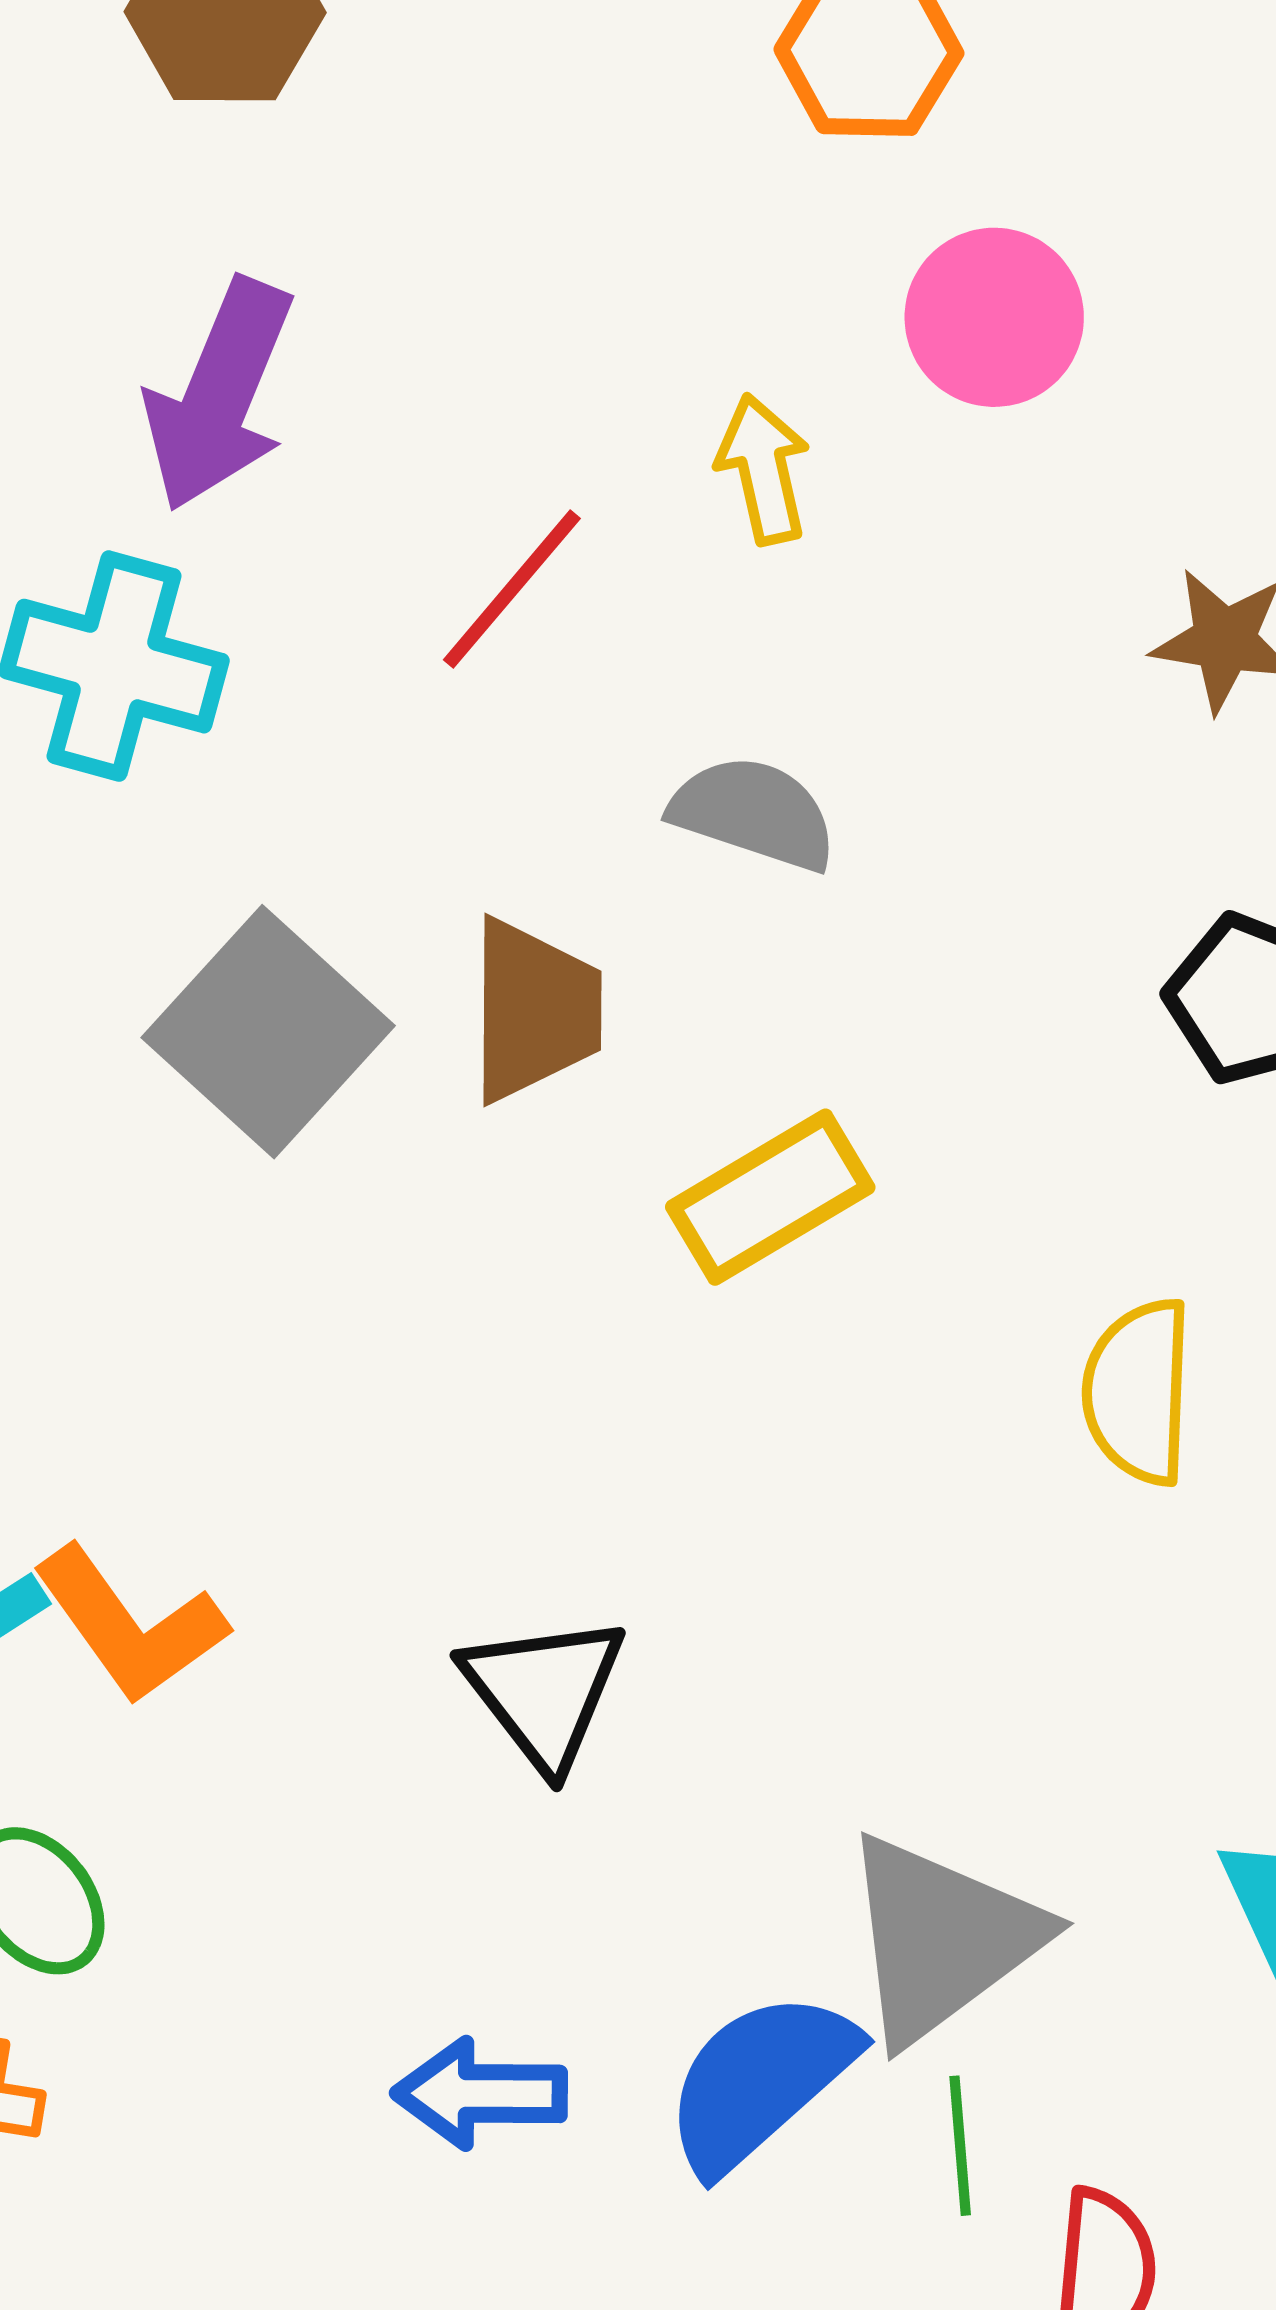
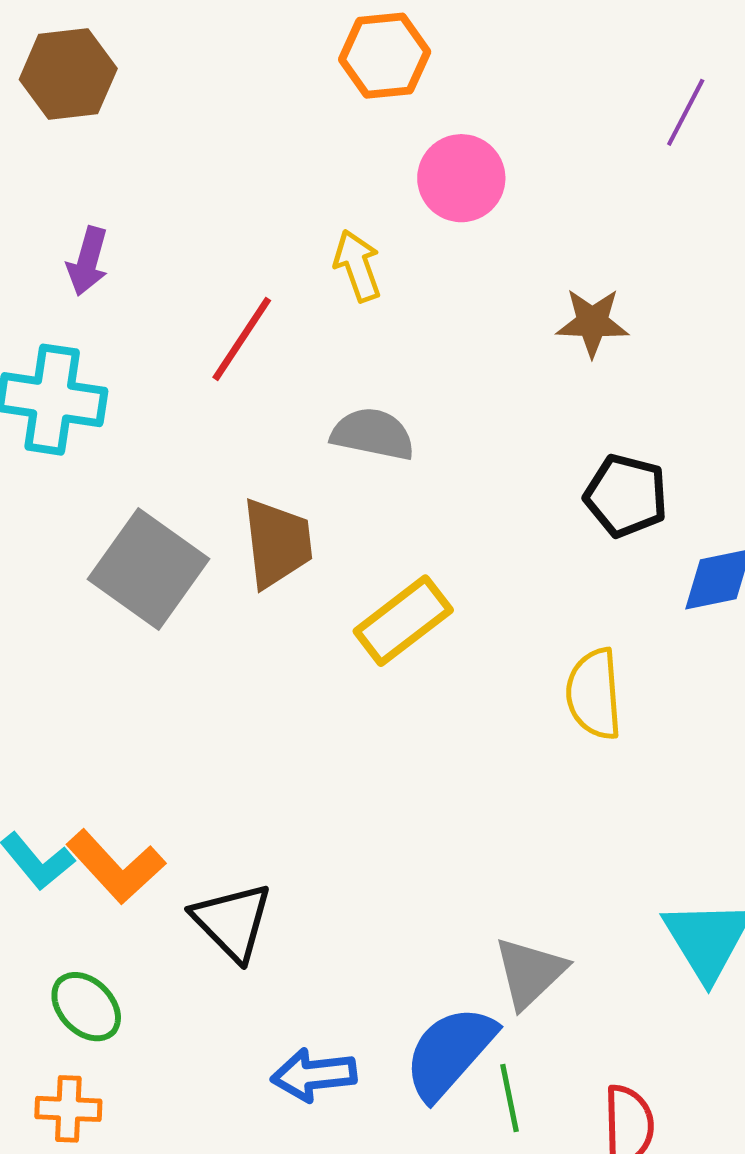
purple arrow: (219, 395) -> (88, 261), size x0.6
black triangle: (544, 1692) -> (232, 922), moved
gray triangle: (941, 1939) -> (530, 972), size x0.7
green line: (960, 2146) -> (510, 1098), moved

